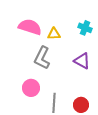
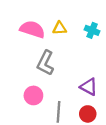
yellow triangle: (54, 34) -> (60, 28), moved
purple triangle: (82, 61) -> (89, 87), moved

